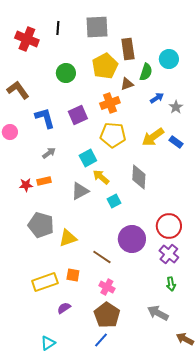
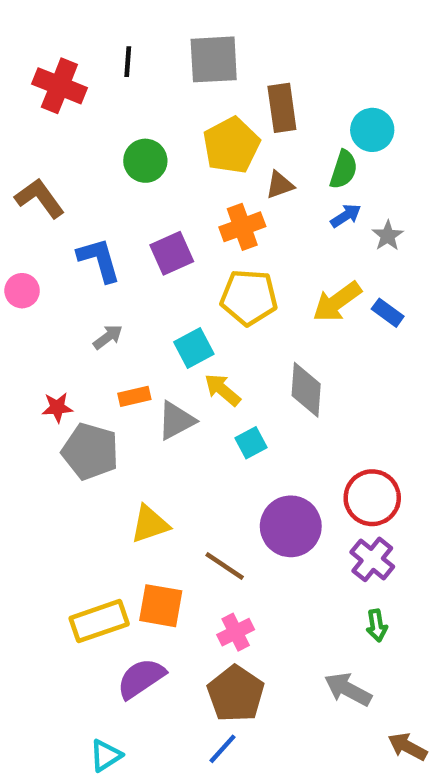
green semicircle: (146, 72) -> (344, 170), moved
orange rectangle: (44, 181) -> (134, 396), moved
gray pentagon: (41, 225) -> (90, 451), moved
orange square: (73, 275) -> (161, 606), size x1.5
pink cross: (107, 287) -> (236, 632), turned 35
purple semicircle: (64, 308) -> (141, 678), size x1.6

